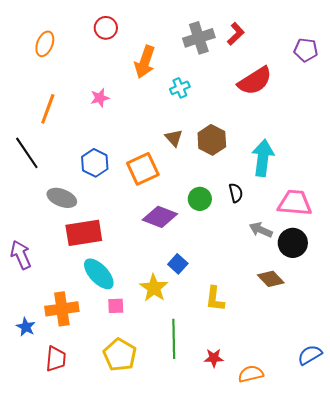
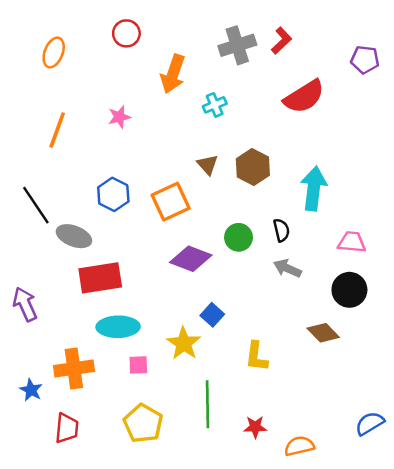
black line: (27, 153) -> (36, 205), moved
pink trapezoid: (295, 203) -> (352, 242), size x0.7
gray arrow: (261, 230) -> (287, 268), moved
cyan ellipse: (99, 274) -> (118, 327), turned -48

